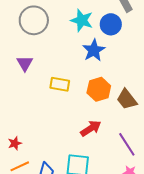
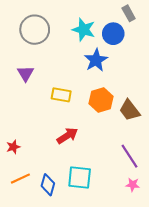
red arrow: (91, 128) -> (67, 136), moved
red star: (15, 143) -> (13, 147), moved

